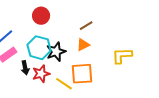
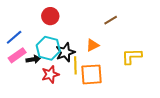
brown line: (86, 26) -> (111, 20), moved
black arrow: (25, 68) -> (33, 59), moved, turned -88
yellow line: (64, 84) -> (75, 65), moved, turned 54

